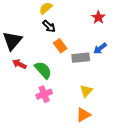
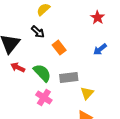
black arrow: (49, 26) -> (38, 32), moved
gray rectangle: (81, 58) -> (69, 77), moved
pink cross: (44, 94) -> (44, 98), turned -35

